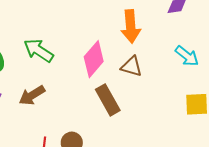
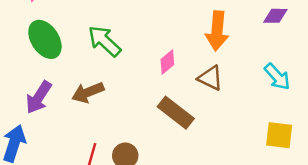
pink diamond: (94, 59) -> (167, 62), size x0.6
brown rectangle: (108, 100) -> (176, 113), turned -32

